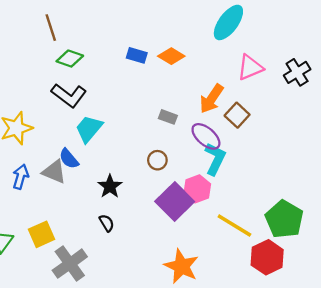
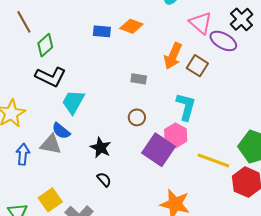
green diamond: (70, 59) -> (45, 45), turned -50
pink triangle: (250, 67) -> (201, 23), turned -45
purple ellipse: (206, 136) -> (223, 41), moved

